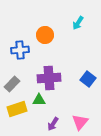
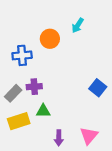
cyan arrow: (78, 23) -> (78, 25), moved
purple cross: (49, 78) -> (34, 87), moved, size x0.6
purple arrow: (53, 124) -> (59, 138), turned -32

